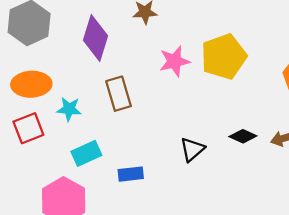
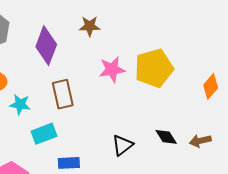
black diamond: (243, 136) -> (166, 137), turned 30
cyan rectangle: (86, 153) -> (44, 134), moved

